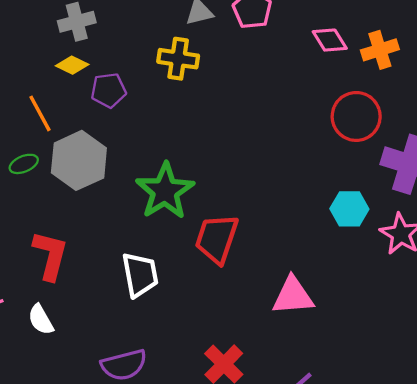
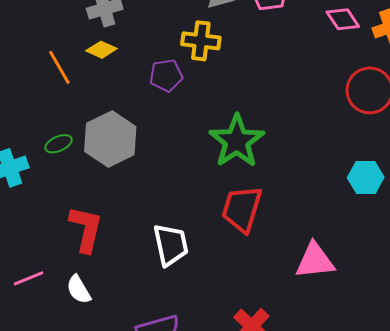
purple pentagon: (109, 90) -> (166, 75), moved
orange line: (40, 113) -> (59, 67), moved
green star: (165, 191) -> (237, 141), moved

